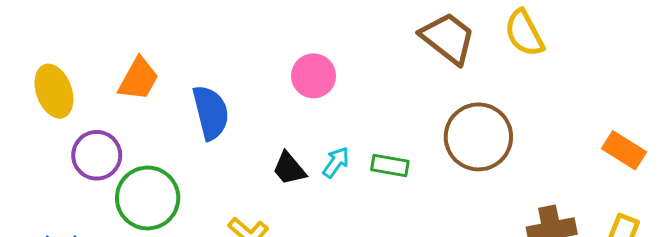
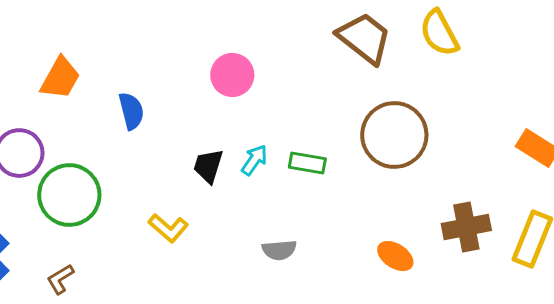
blue semicircle: (211, 113) -> (131, 111), size x0.7
black trapezoid: (289, 168) -> (208, 166), turned 57

